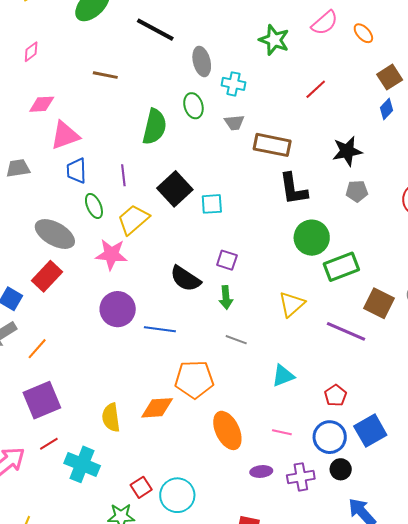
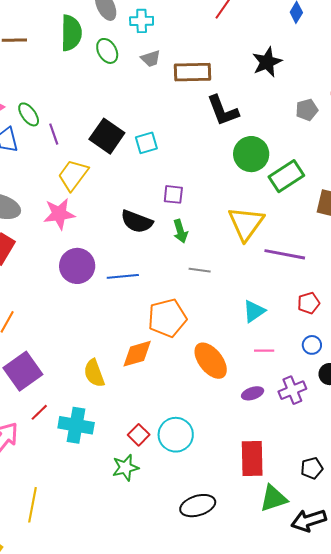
green semicircle: (155, 127) -> (71, 33), moved
gray pentagon: (357, 191) -> (307, 110), moved
green ellipse: (94, 206) -> (29, 114), moved
yellow triangle: (292, 304) -> (246, 223), size x1.4
purple line: (346, 331) -> (285, 254), moved
cyan triangle: (283, 376) -> (254, 311), moved
red pentagon: (335, 395) -> (309, 303), turned 30
blue circle: (330, 437) -> (312, 345), size x0.6

